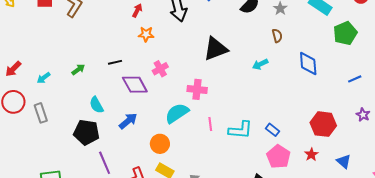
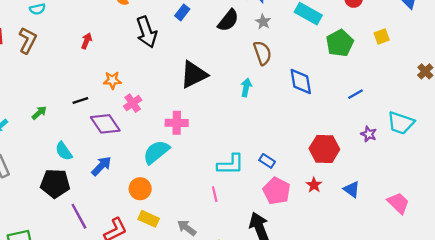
red arrow: (137, 11) -> (87, 41), moved
orange star: (146, 34) -> (112, 80), moved
brown semicircle: (277, 36) -> (262, 53), size x1.5
cyan arrow: (260, 64) -> (246, 87), turned 133
pink line: (210, 124) -> (215, 194), moved

